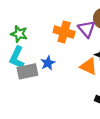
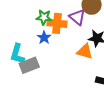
green star: (19, 34) -> (44, 17), moved
blue star: (48, 63) -> (44, 38), moved

